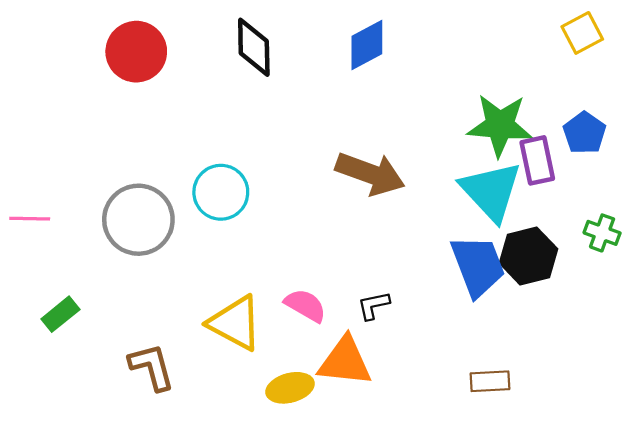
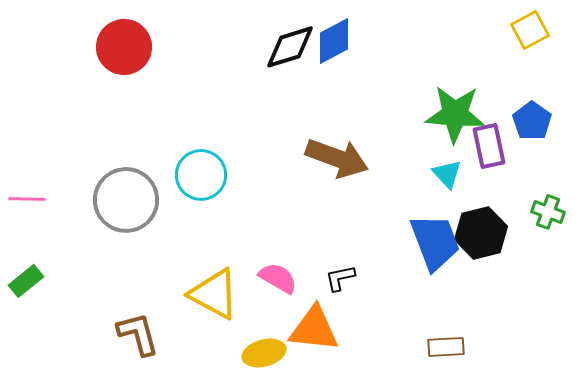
black diamond: (254, 47) -> (290, 47), moved, turned 74
cyan triangle: (491, 191) -> (447, 174), size x0.5
green rectangle: (60, 314) -> (26, 281), moved

